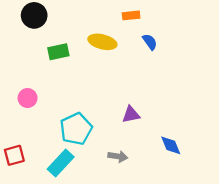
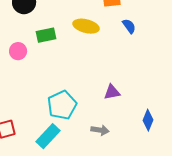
pink circle: (28, 98) -> (18, 51), moved
blue diamond: (171, 145) -> (148, 120), turned 45

